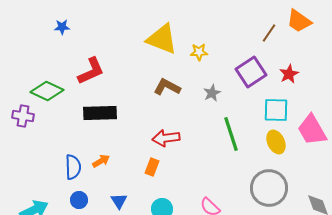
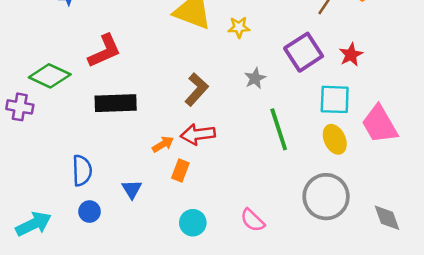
brown L-shape: (167, 87) -> (197, 90), moved, turned 104
orange arrow: (101, 161) -> (163, 144), moved
blue triangle: (119, 201) -> (132, 189), moved

